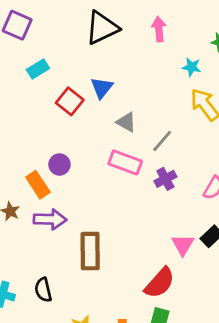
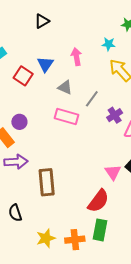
black triangle: (102, 28) -> (42, 21), size x0.6
pink arrow: (159, 29) -> (76, 57), moved
purple cross: (165, 179) -> (115, 115), moved

